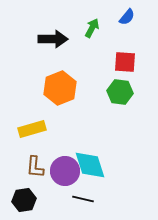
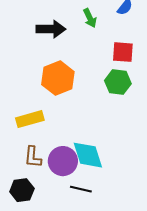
green arrow: (92, 28) -> (90, 18), turned 126

